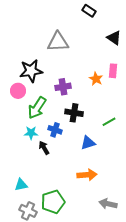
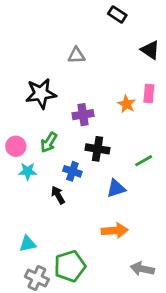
gray triangle: (58, 42) -> (76, 55), size x0.6
pink circle: (18, 91) -> (16, 146), moved
green arrow: (37, 108) -> (49, 142), size x0.7
cyan star: (31, 133) -> (28, 171), moved

